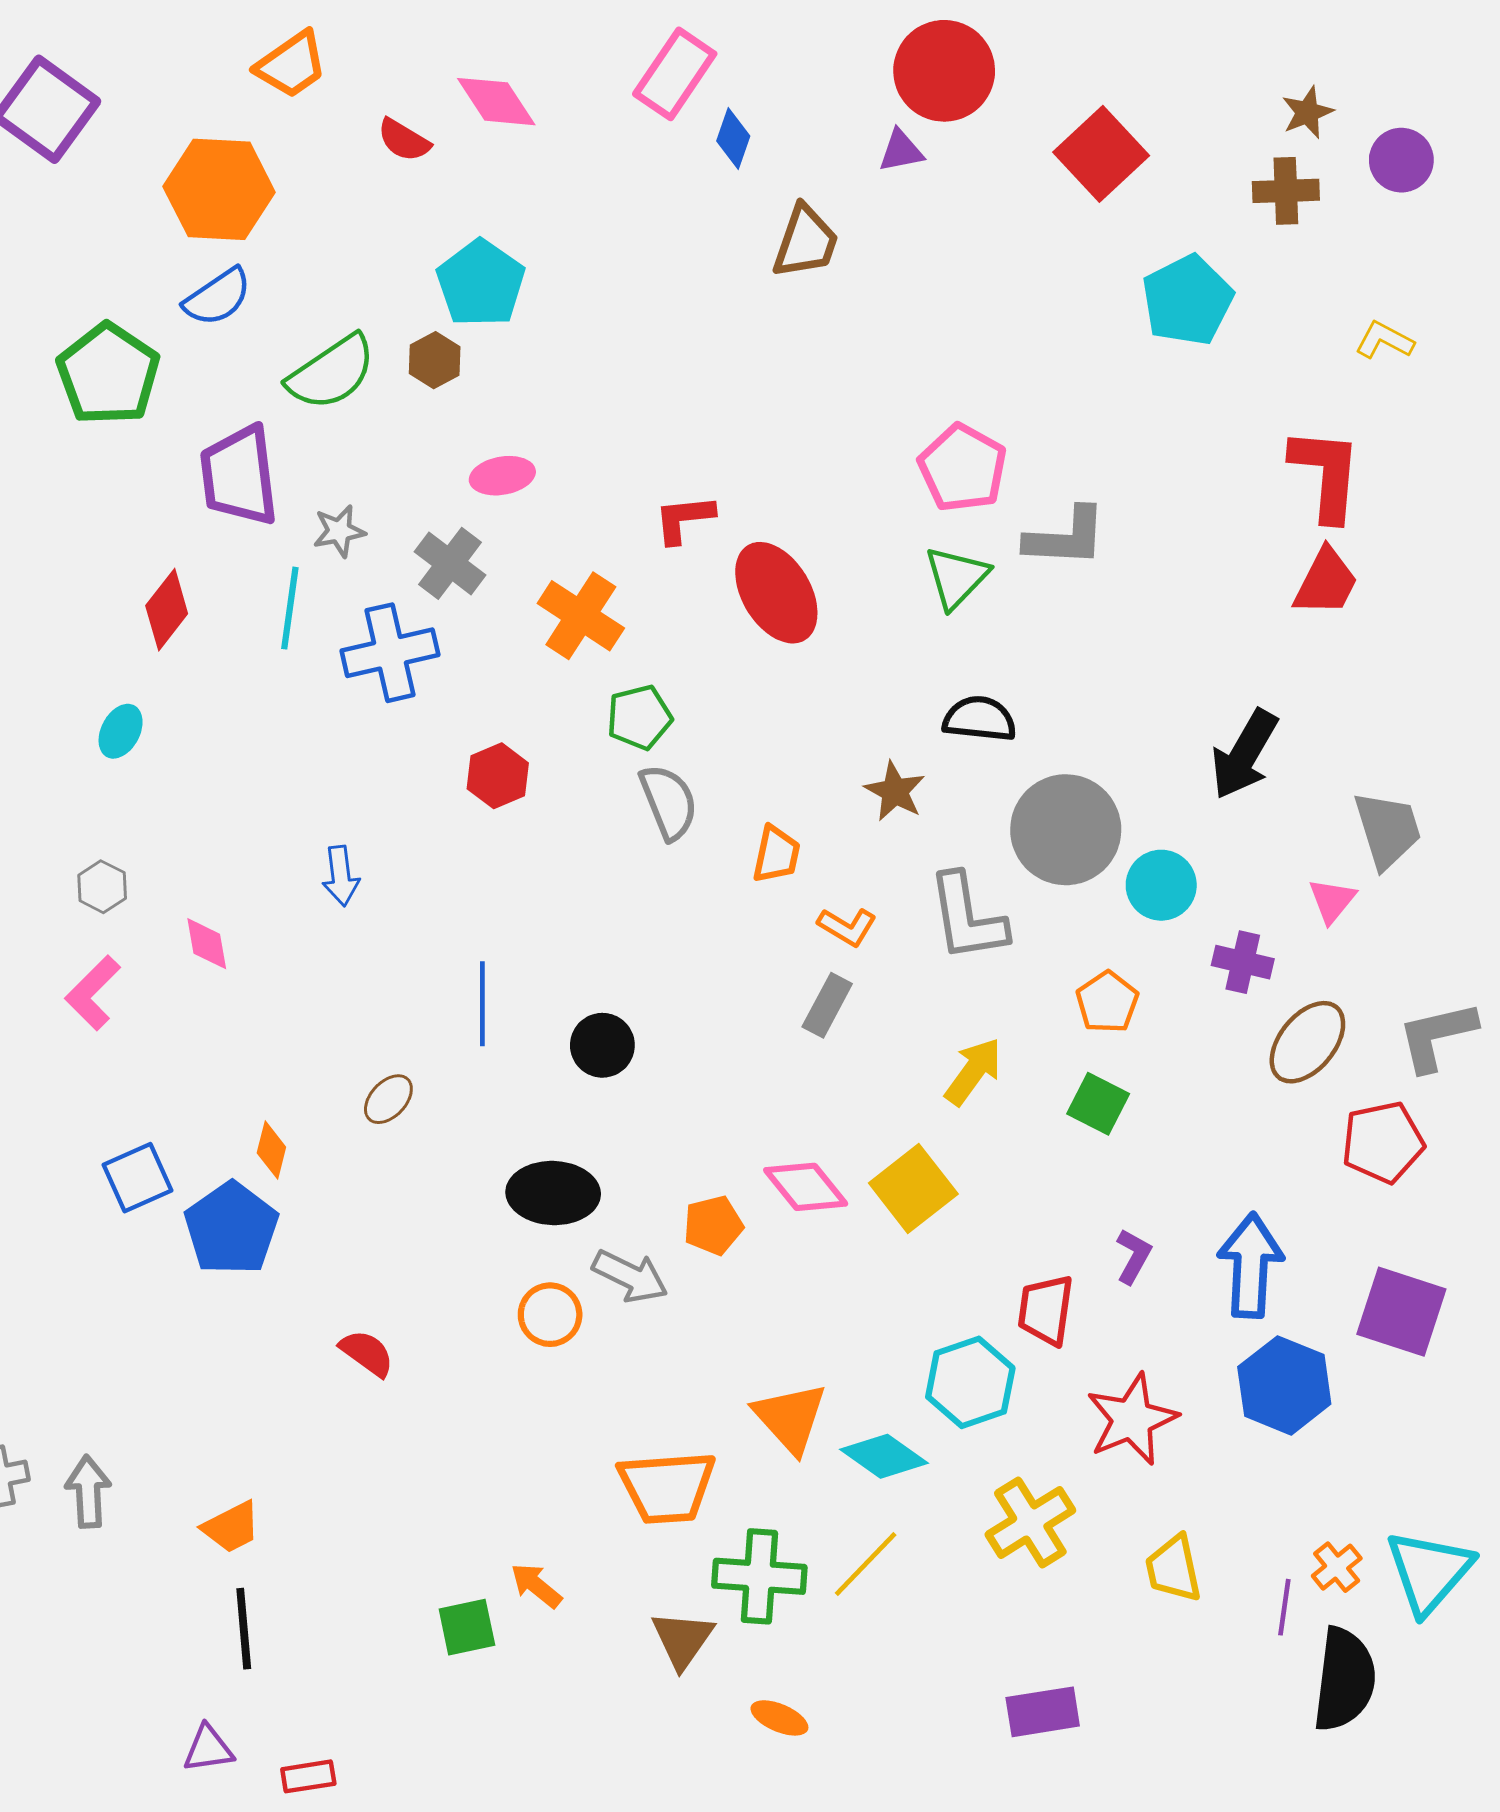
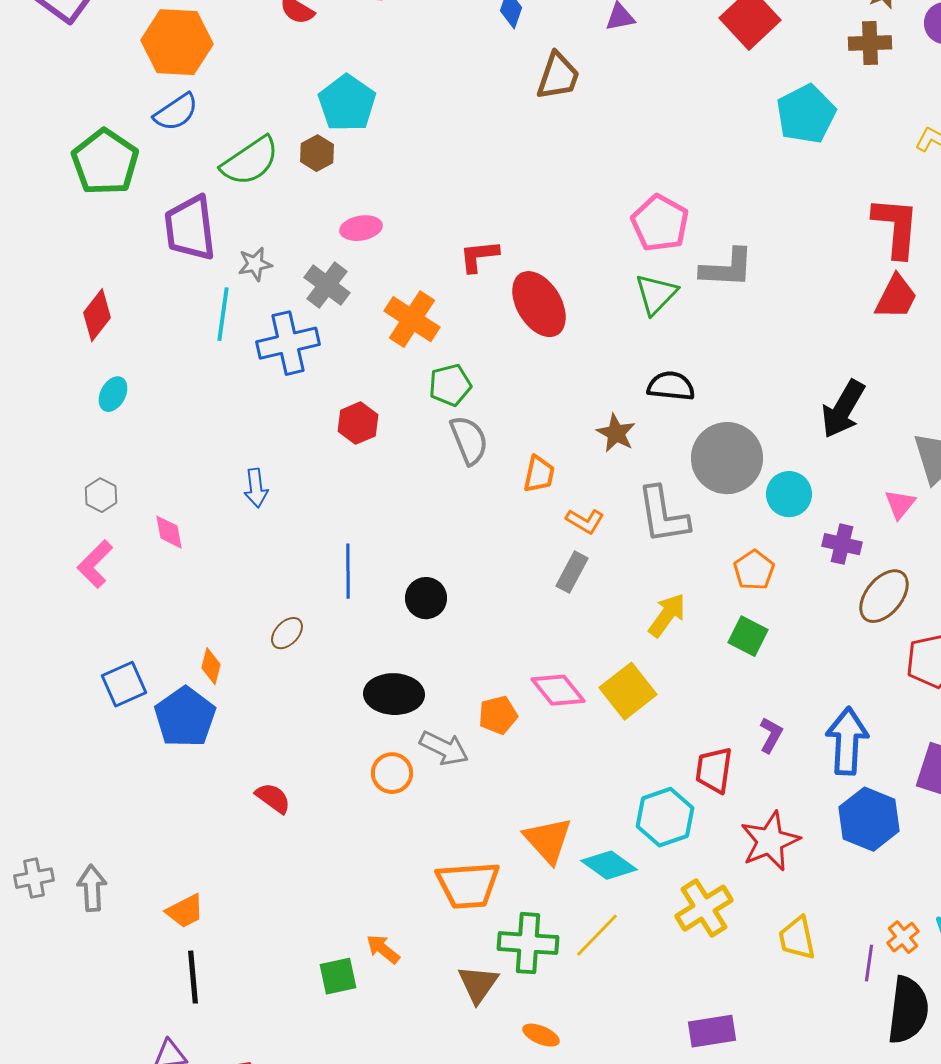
red diamond: (167, 610) -> (97, 315), moved

